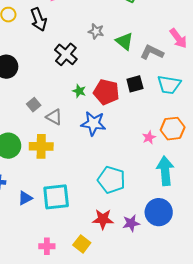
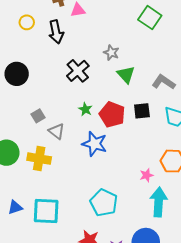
green triangle: (124, 41) -> (126, 75), moved
pink star: (149, 137) -> (147, 175), moved

